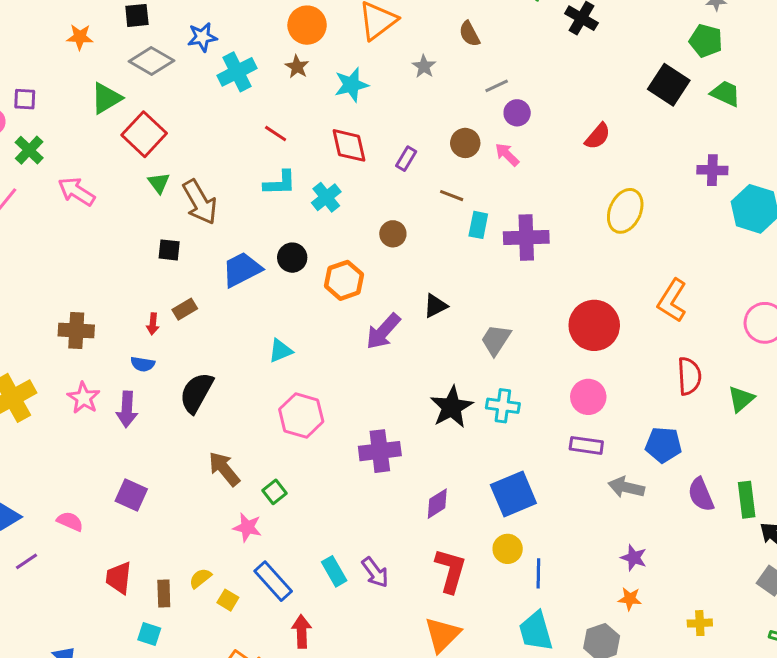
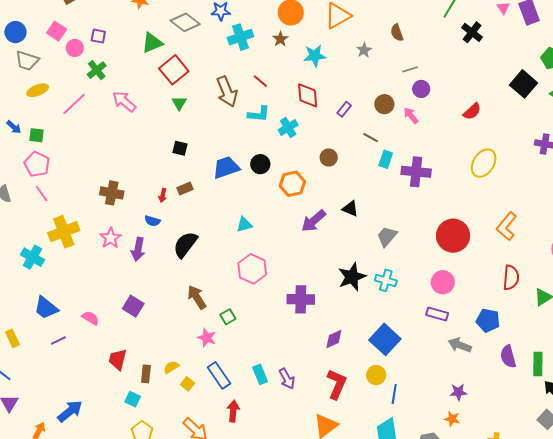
brown arrow: (200, 202) -> (227, 91), moved
black triangle: (435, 306) -> (350, 209), turned 42
blue square: (513, 494) -> (385, 339), turned -32
purple star: (634, 558) -> (458, 392), turned -30

